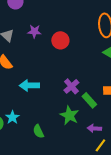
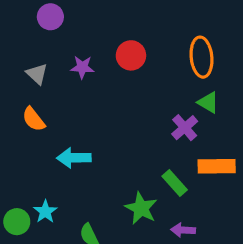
red circle: (60, 40) -> (131, 55), moved
purple cross: (71, 86) -> (185, 128), moved

